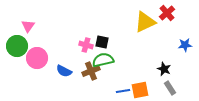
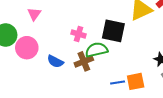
pink triangle: (28, 26) -> (34, 14), moved
black square: (102, 42) -> (113, 31), moved, size x1.6

